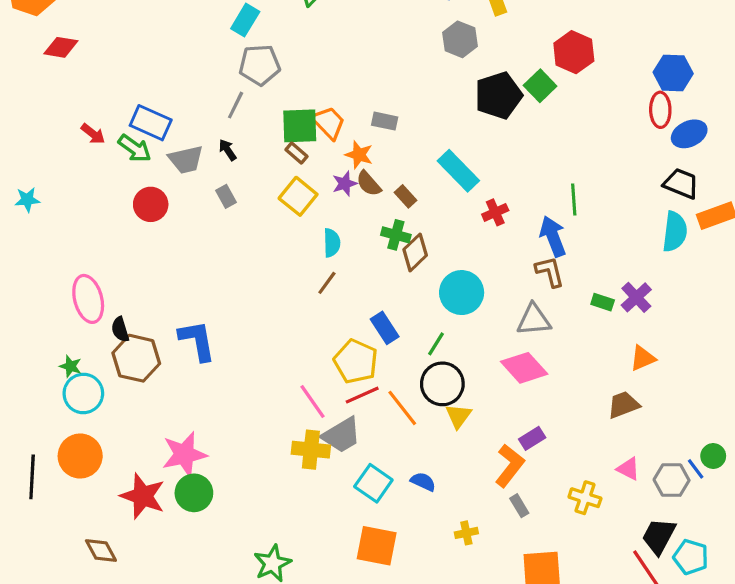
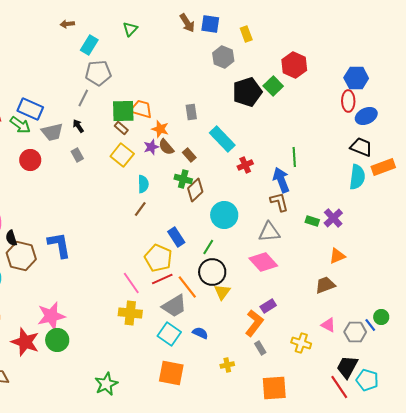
gray rectangle: (385, 121) -> (191, 112), moved, turned 70
orange trapezoid: (329, 123) -> (141, 109), turned -30
gray trapezoid: (341, 435) -> (174, 306), moved

